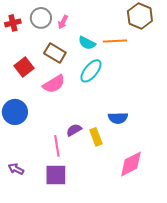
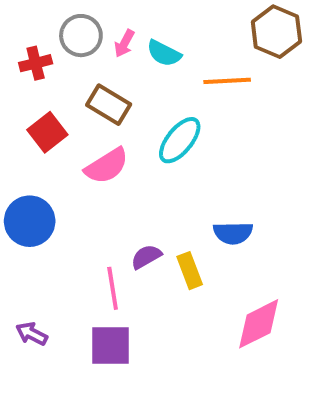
red cross: (13, 23) -> (36, 63), moved
cyan semicircle: (87, 43) -> (164, 53), moved

